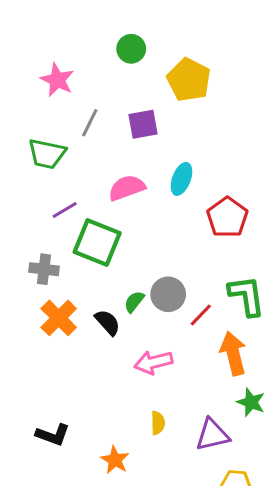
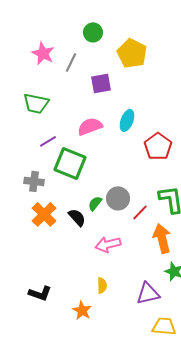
gray line: (90, 123) -> (71, 62), moved
yellow semicircle: (158, 423) -> (102, 285), moved

